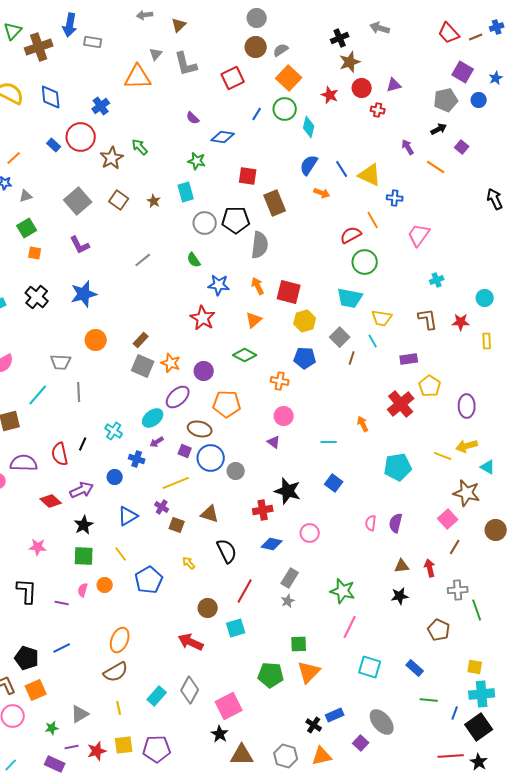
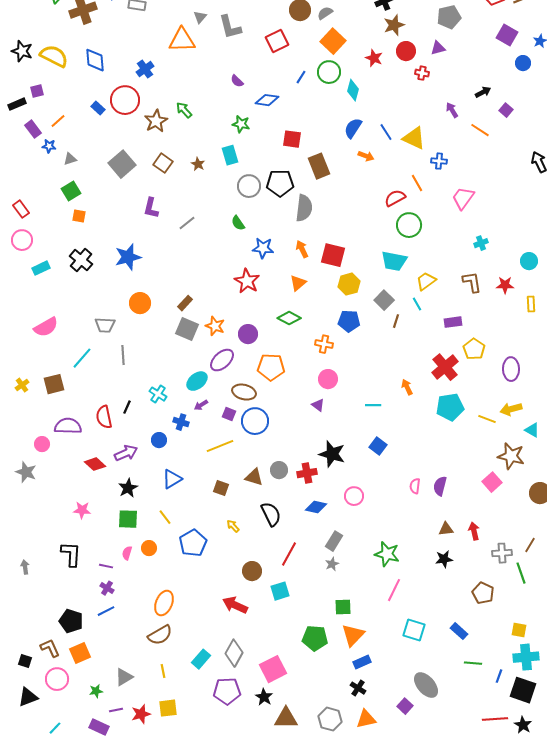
gray pentagon: (446, 100) -> (449, 17), moved
purple L-shape: (80, 245) -> (151, 208), moved, turned 40
yellow trapezoid: (382, 318) -> (426, 281), turned 135
cyan pentagon: (398, 467) -> (450, 407), moved
gray circle: (236, 471) -> (279, 470), moved
purple cross: (162, 507) -> (107, 588), moved
brown line: (455, 547) -> (530, 545), moved
blue rectangle: (335, 715) -> (362, 662), moved
black square: (479, 727) -> (523, 690), turned -36
purple pentagon: (157, 749) -> (227, 691), moved

